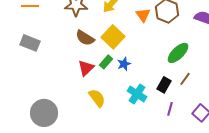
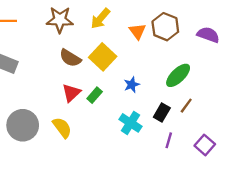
green rectangle: (106, 62) -> (95, 95), moved
blue star: (124, 64) -> (132, 85), moved
yellow semicircle: (97, 98) -> (62, 128), moved
gray circle: (44, 113) -> (23, 125), moved

